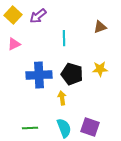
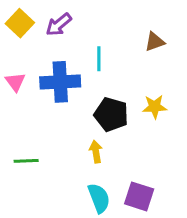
pink triangle: (14, 44) -> (15, 82), moved, turned -40
blue cross: (39, 75) -> (60, 82), moved
green line: (30, 128) -> (26, 161), moved

